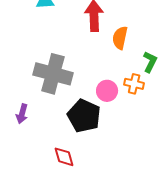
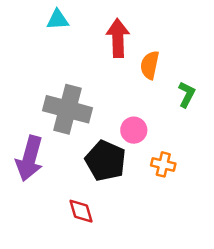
orange cross: (134, 84) -> (163, 164), moved
purple arrow: (22, 114) -> (29, 158), size x1.8

